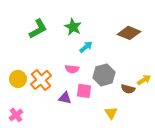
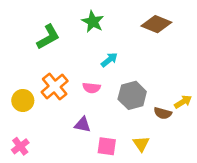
green star: (73, 27) -> (93, 22), moved
brown diamond: (129, 33) -> (156, 24), moved
orange cross: (41, 80) -> (55, 86), moved
pink square: (84, 91) -> (107, 146), moved

